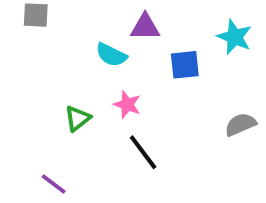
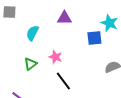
cyan semicircle: (111, 55) -> (32, 33), moved, turned 91
blue square: (185, 65) -> (94, 38), moved

